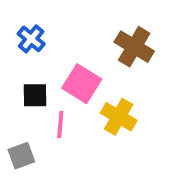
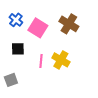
pink square: (82, 84) -> (38, 28), moved
pink line: (60, 124) -> (41, 61), moved

